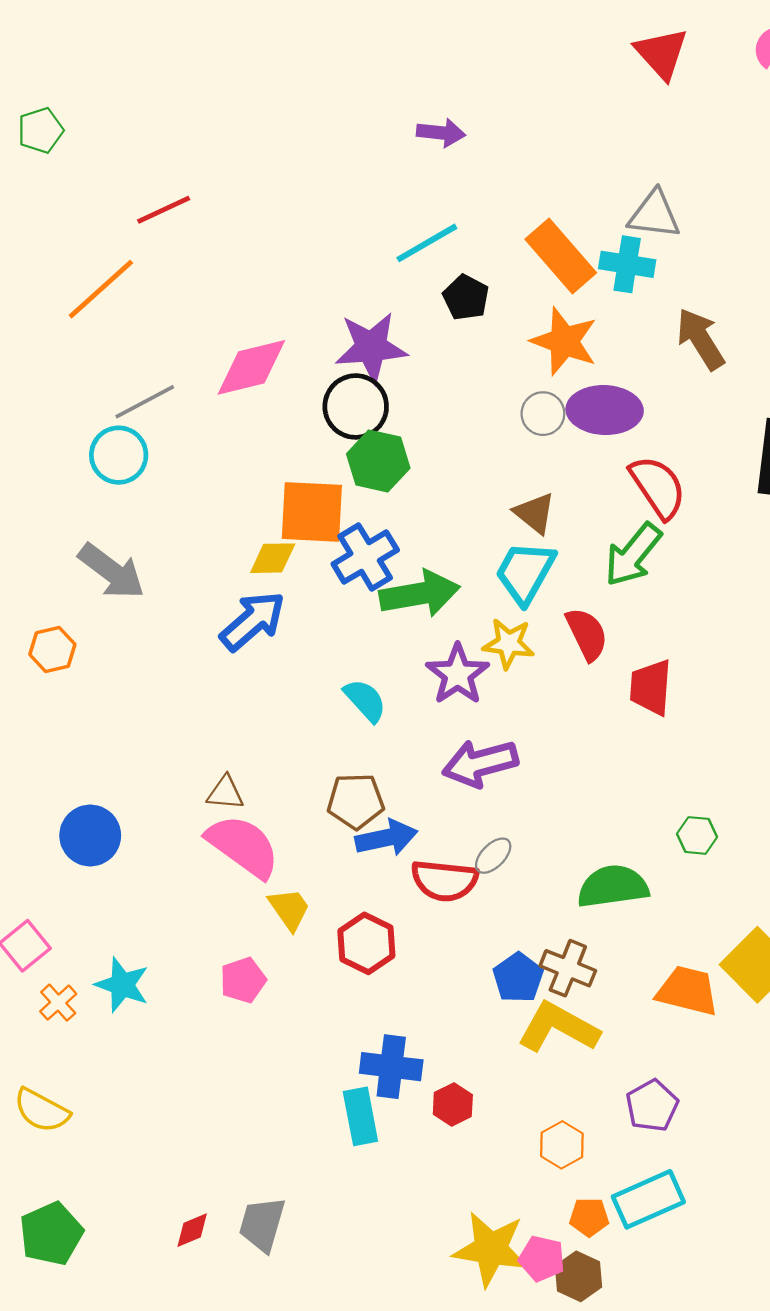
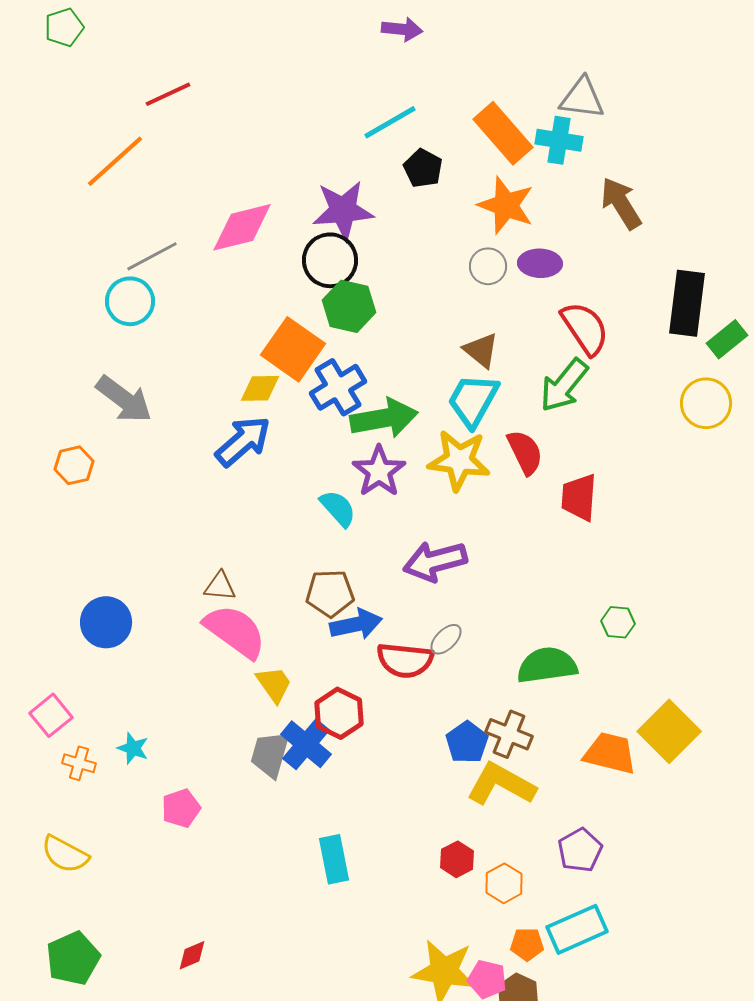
purple ellipse: (605, 410) -> (540, 263), size x0.7
orange square: (312, 512) -> (293, 349), turned 32
yellow star: (509, 644) -> (459, 460), size x1.4
purple star: (458, 674) -> (379, 471), moved
pink pentagon: (243, 980) -> (181, 808), moved
cyan star: (122, 985) -> (133, 748), size x0.7
orange cross: (58, 1003) -> (79, 763), turned -32
blue cross: (391, 1067) -> (306, 744), moved, turned 33
red hexagon: (453, 1105) -> (457, 859), moved
gray trapezoid: (262, 1224) -> (270, 754), moved

